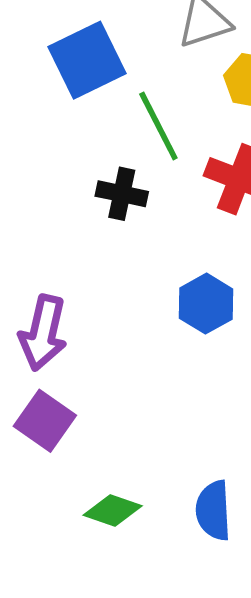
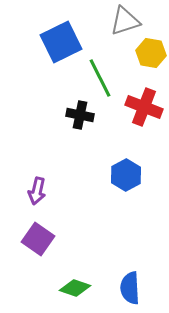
purple arrow: (43, 333) -> (37, 191), size x0.7

